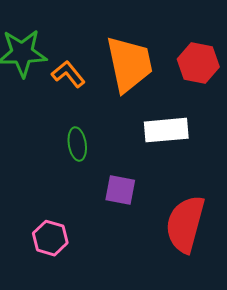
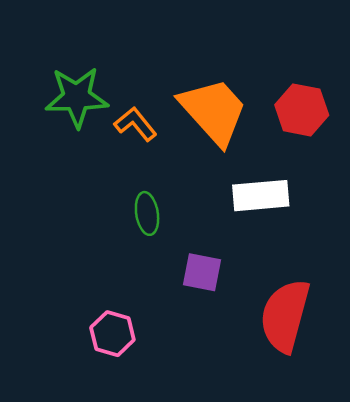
orange trapezoid: (129, 64) -> (213, 111), turned -30

